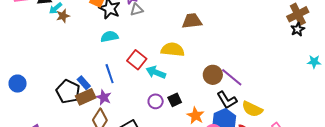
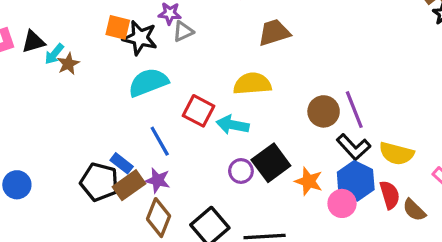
cyan semicircle: (109, 37) -> (148, 82), size x1.4
purple line: (232, 77) -> (354, 110), turned 40
black square: (175, 100) -> (271, 163), size x1.6

